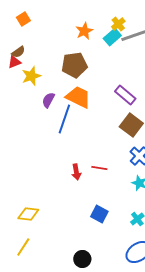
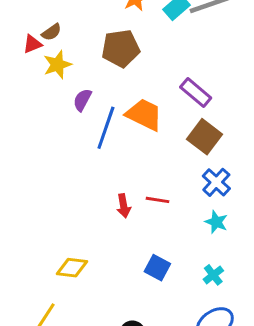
brown semicircle: (18, 52) -> (51, 32), moved
orange trapezoid: (78, 97) -> (144, 115), moved
yellow diamond: (28, 214) -> (72, 268), moved

